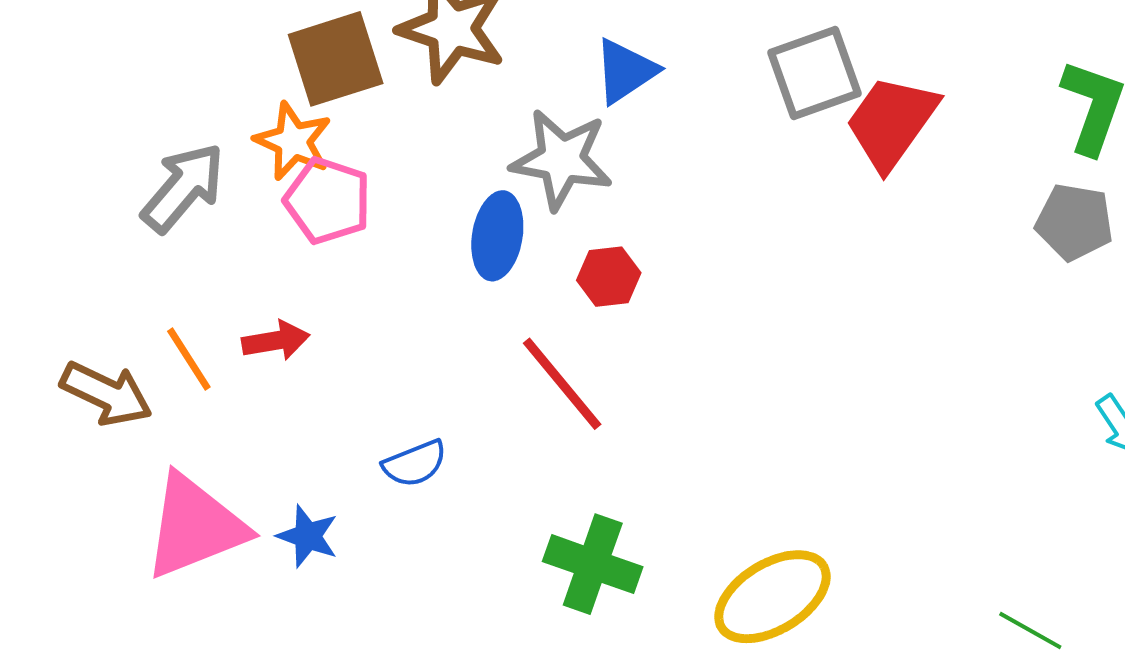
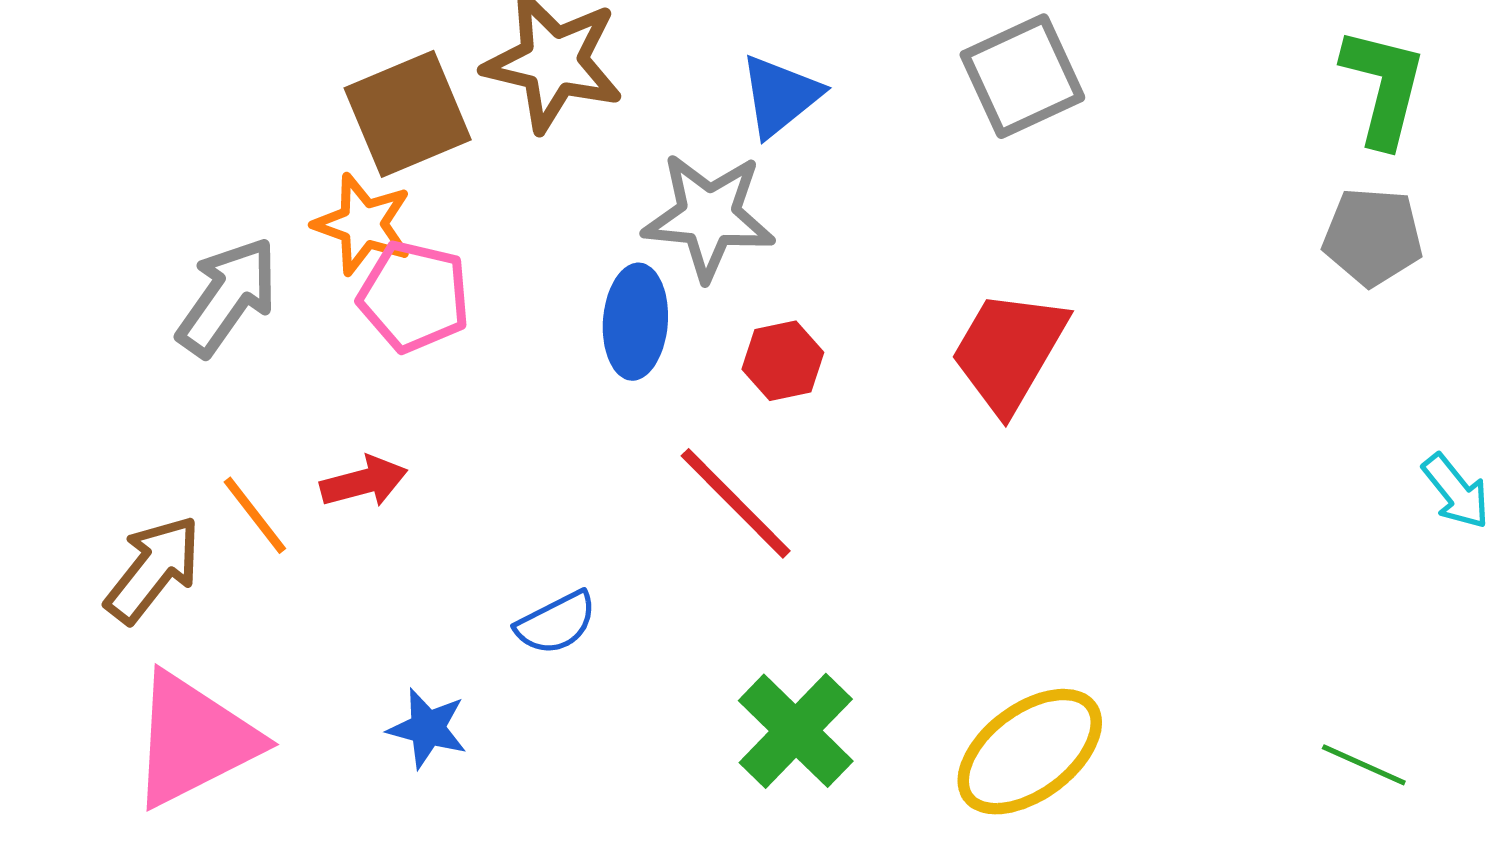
red trapezoid: (891, 122) -> (1009, 351), moved
brown arrow: (106, 394) -> (153, 569), turned -72
pink triangle: (195, 526) -> (194, 740), moved
green cross: (593, 564) -> (796, 731), turned 30

